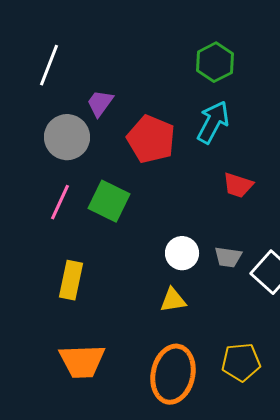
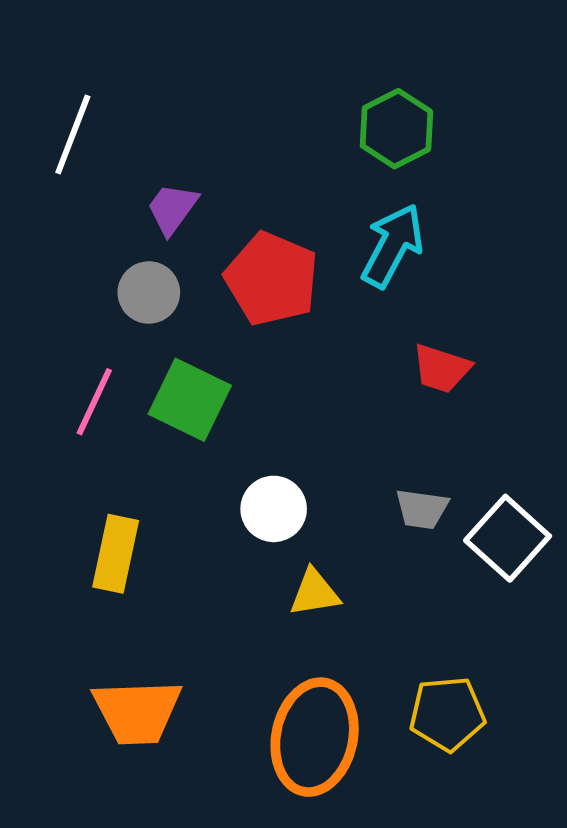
gray circle: (67, 137) -> (149, 292), moved, size x0.7
white circle: (182, 253) -> (274, 509), moved

